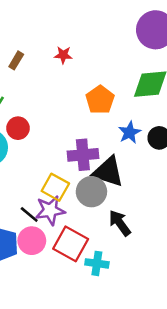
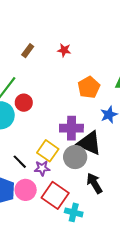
purple star: (50, 210) -> (42, 168), size x0.7
black line: (29, 215) -> (20, 162), moved

